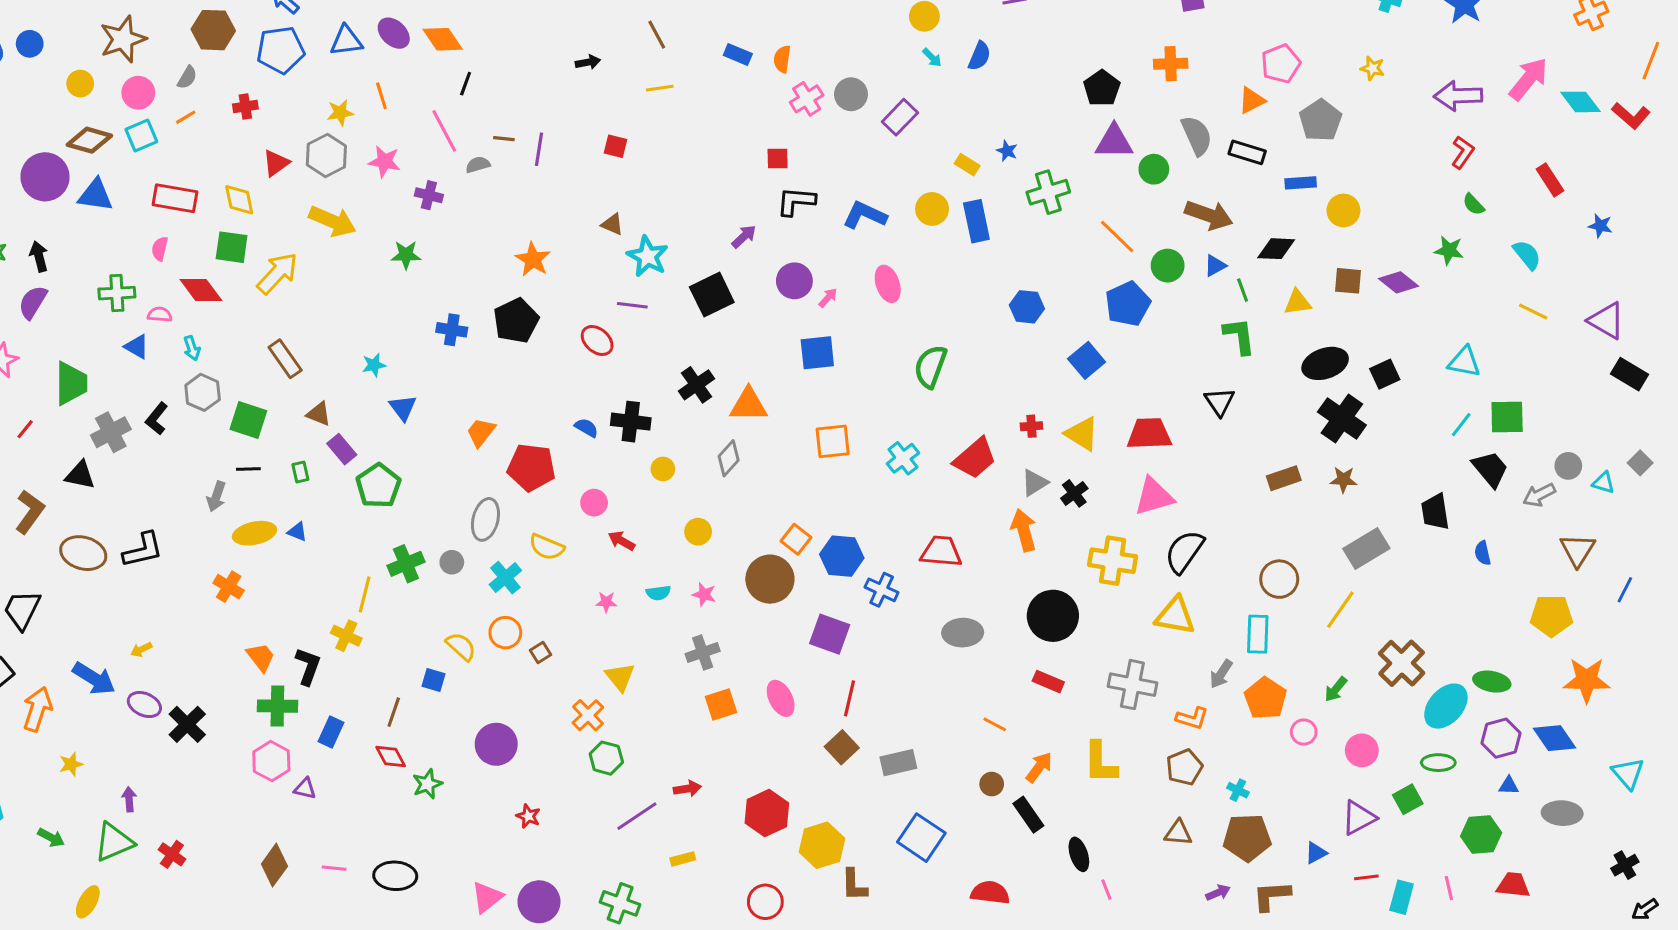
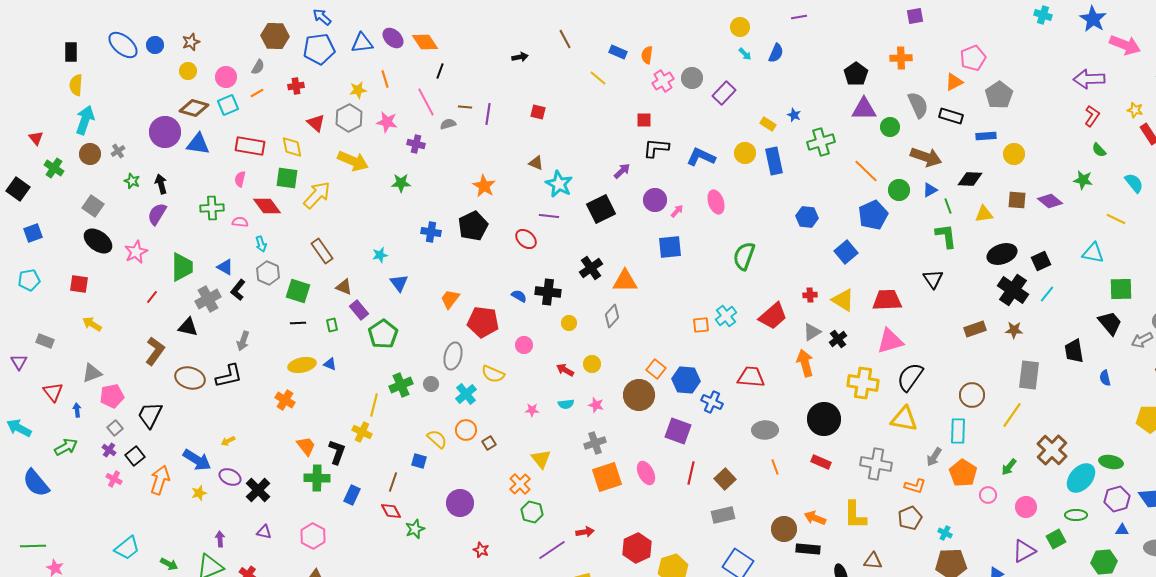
brown star: (123, 39) -> (191, 42), moved, size x0.6
yellow star: (1373, 68) -> (1135, 110), moved
pink arrow: (1529, 79) -> (1125, 45), moved, turned 72
yellow line: (660, 88) -> (598, 78), moved, turned 48
red triangle: (276, 163) -> (316, 123), turned -42
yellow line: (1533, 311) -> (1116, 219), moved
blue triangle: (137, 347) -> (225, 267), moved
cyan line: (1461, 425) -> (1047, 294), moved
orange square: (833, 441) -> (701, 325), moved, size x0.7
gray arrow: (216, 496) -> (243, 341), moved
red arrow: (622, 541) -> (565, 370), moved
gray rectangle: (1366, 548) -> (1029, 375), turned -52
orange square: (721, 704) -> (607, 477), size x1.4
orange line: (995, 724) -> (775, 467), moved, turned 42
brown square: (842, 747) -> (725, 479), moved
pink hexagon: (271, 761) -> (313, 536), moved
yellow star: (71, 764) -> (199, 493), moved
orange arrow: (1039, 767) -> (815, 518), turned -105
brown circle: (992, 784) -> (784, 529), size x1.6
purple triangle: (305, 789) -> (264, 532), moved
black rectangle: (1028, 815) -> (808, 549), turned -50
brown triangle: (1178, 833) -> (873, 561), moved

